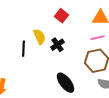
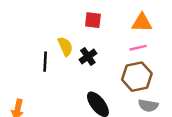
red square: (61, 16) -> (93, 20), turned -32

